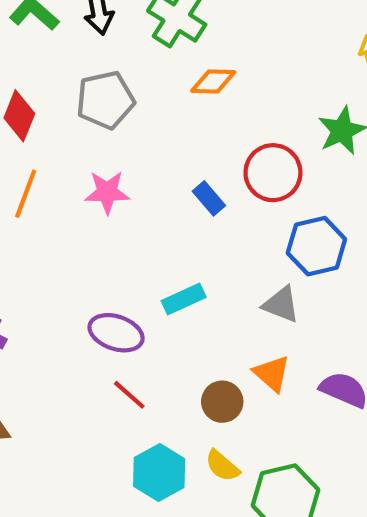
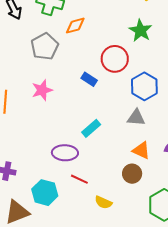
gray pentagon: (105, 100) -> (45, 46), moved
brown circle: (222, 402) -> (132, 174), moved
yellow semicircle: (222, 466) -> (103, 202), moved
cyan hexagon: (159, 472) -> (45, 193), moved

